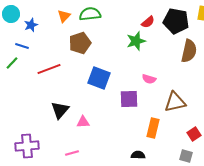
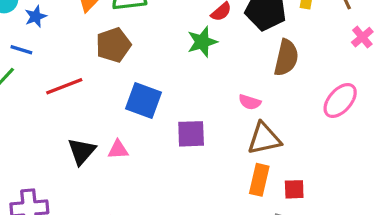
pink semicircle: (149, 79) -> (250, 102), moved
pink triangle: (83, 122) -> (118, 150), moved
orange rectangle: (153, 128) -> (259, 180), moved
red square: (194, 134) -> (294, 189), turned 32

